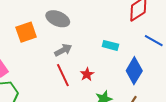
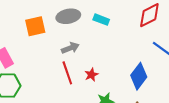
gray ellipse: (58, 19) -> (68, 16), turned -40
cyan rectangle: (110, 45) -> (101, 20), moved

